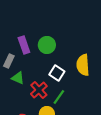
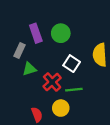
green triangle: (18, 78) -> (29, 69), turned -40
green line: (59, 97) -> (74, 90), turned 49

